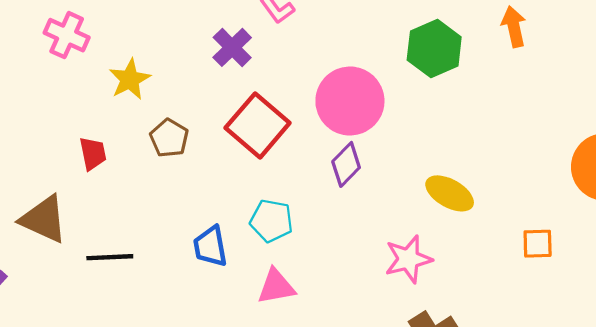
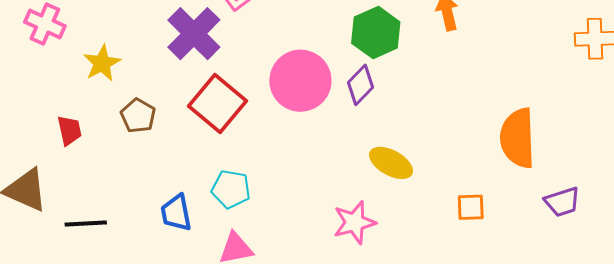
purple cross: (232, 47) -> (194, 34), size x1.5
purple diamond: (346, 164) -> (360, 85), moved

